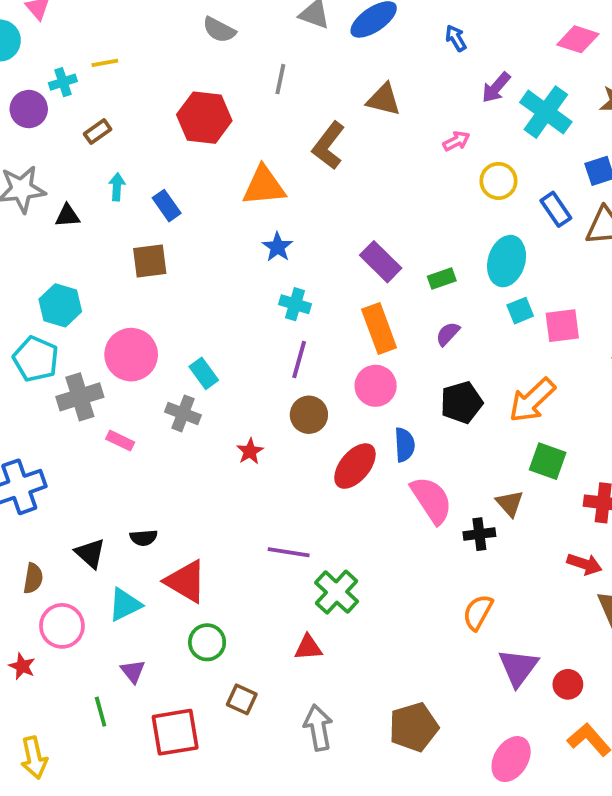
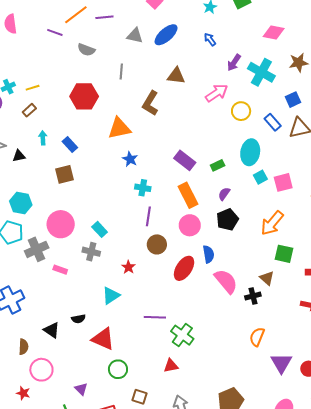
yellow line: (105, 63) -> (33, 88), moved
pink arrow: (456, 141) -> (217, 93), size x1.6
black pentagon: (461, 402) -> (227, 220), moved
cyan triangle: (125, 605) -> (111, 296), moved

